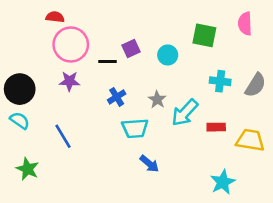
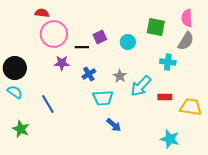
purple star: (69, 81) -> (62, 63), moved
gray semicircle: (255, 85) -> (186, 41), moved
cyan star: (223, 182) -> (170, 139), turned -30

